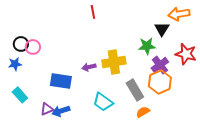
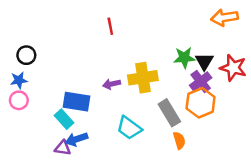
red line: (93, 12) -> (110, 26), moved
black triangle: (162, 29) -> (204, 61), moved
pink circle: (33, 47) -> (19, 100), moved
cyan rectangle: (20, 95) -> (64, 119), moved
purple triangle: (47, 109) -> (63, 148), moved, turned 32
orange semicircle: (143, 112) -> (179, 140), turned 104

